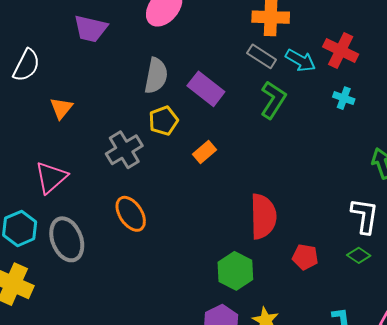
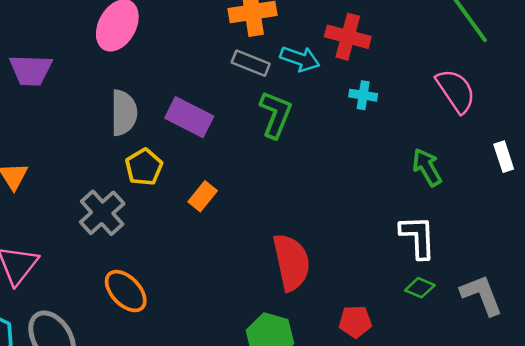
red pentagon: (305, 257) -> (355, 322), moved

